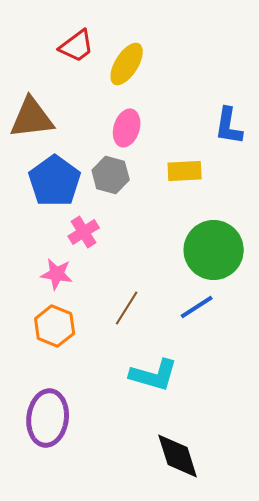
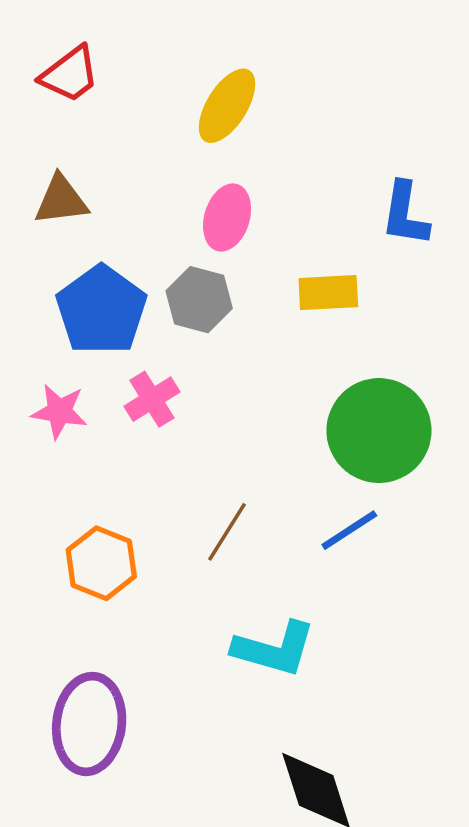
red trapezoid: (77, 46) -> (70, 74), moved
brown triangle: (32, 118) -> (61, 200), size x0.7
pink star: (57, 274) -> (59, 411), moved

